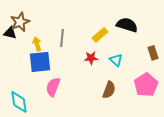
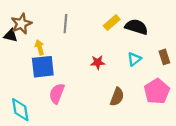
yellow rectangle: (100, 35) -> (112, 23), moved
gray line: (62, 38) -> (65, 24), moved
cyan triangle: (116, 60) -> (134, 59), moved, turned 40

